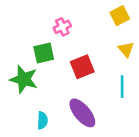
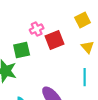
red square: (82, 67) -> (55, 40), moved

